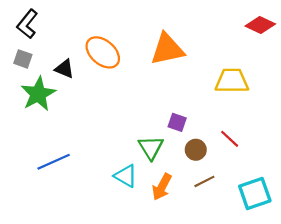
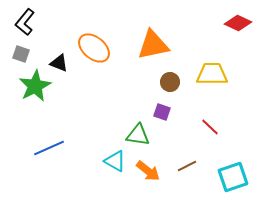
green triangle: (151, 148) -> (138, 135), turned -50
brown circle: (196, 150) -> (170, 82), moved
orange arrow: (162, 187) -> (148, 171), turned -80

